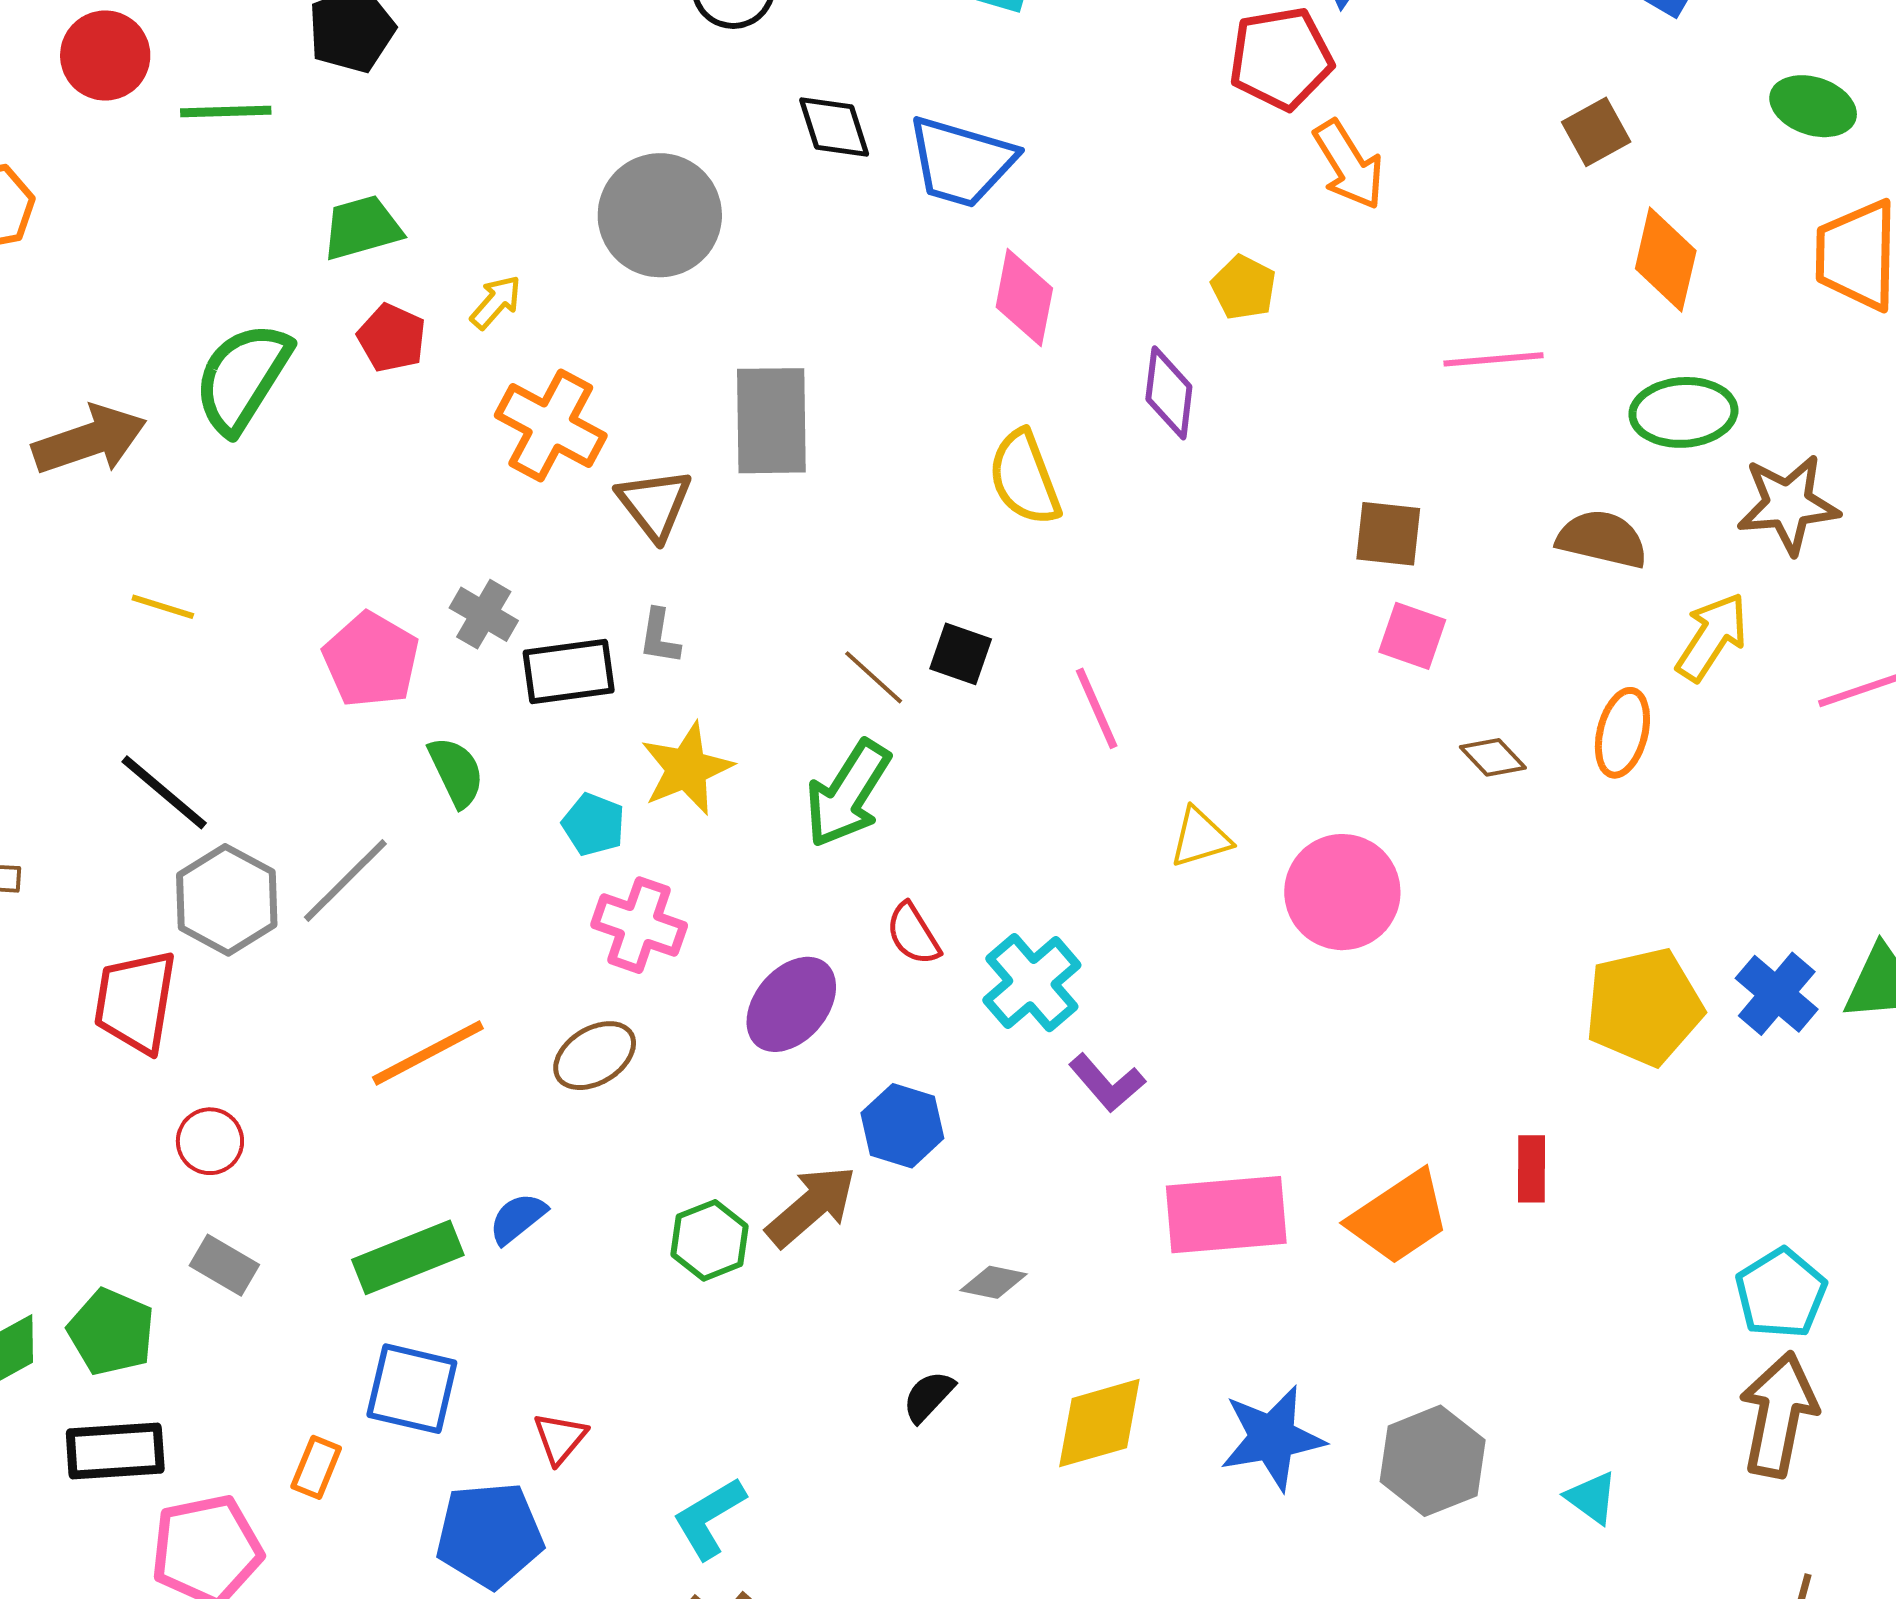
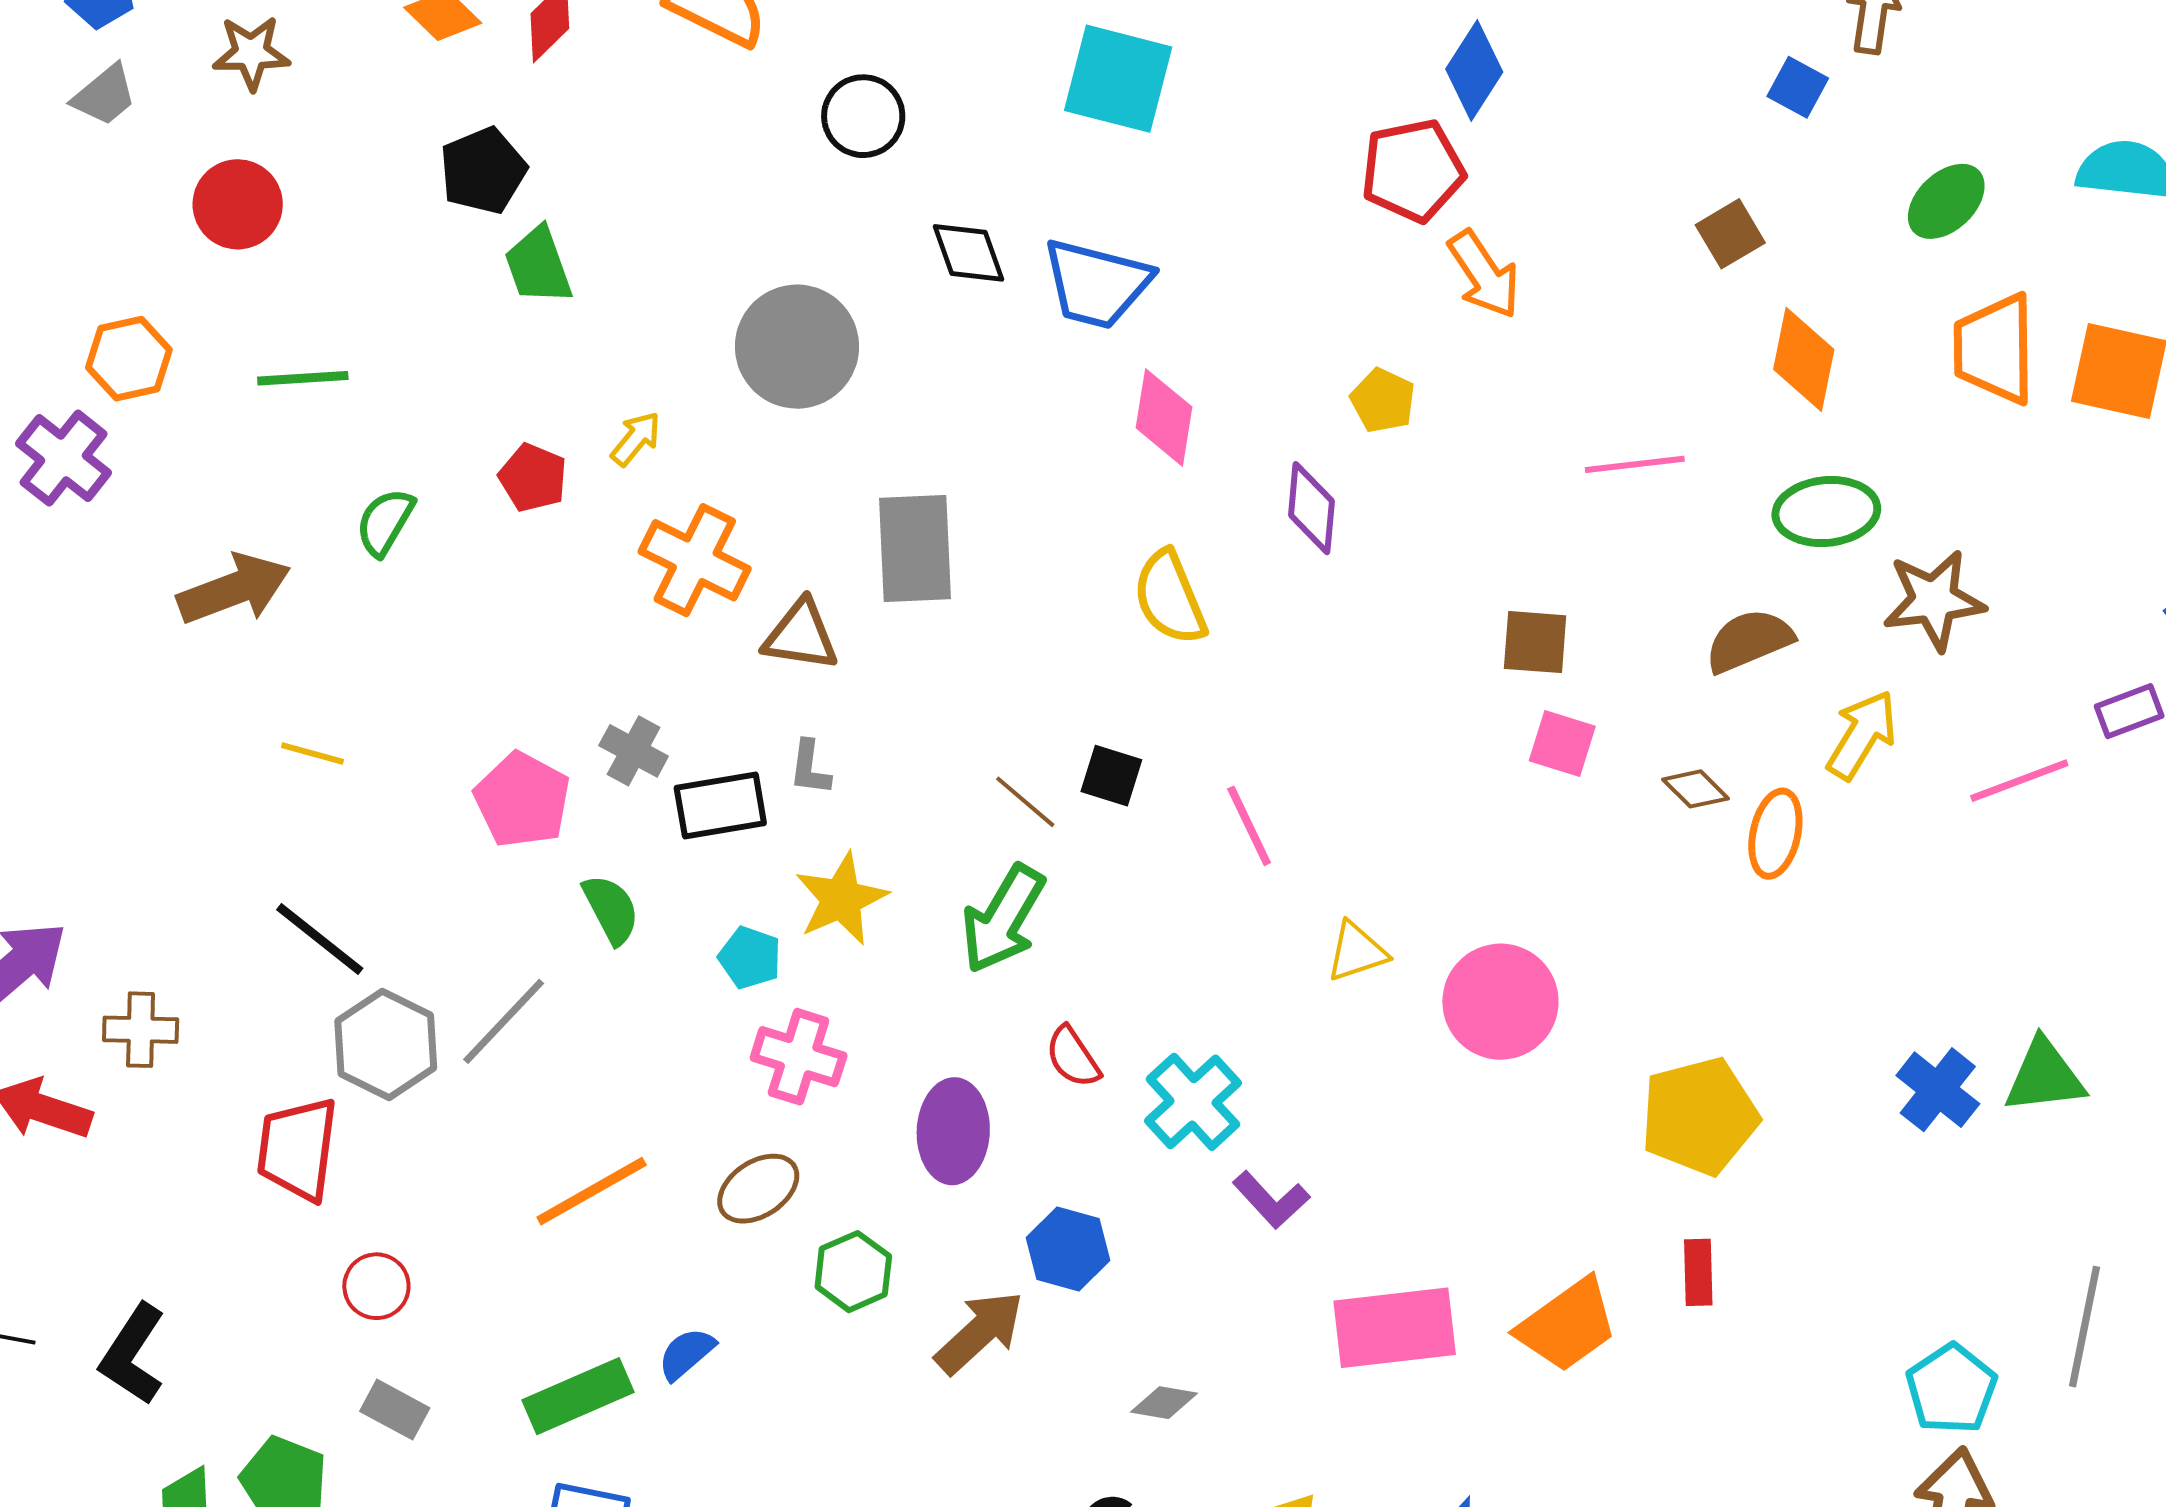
green ellipse: (1813, 106) -> (1946, 201), turned -60
green line: (226, 111) -> (303, 378), moved
green trapezoid: (362, 228) -> (538, 266), moved, turned -92
green semicircle: (242, 378) -> (385, 522), size x0.6
brown triangle: (655, 504) -> (801, 635), turned -42
brown semicircle: (1602, 539) -> (1749, 641), turned -34
brown diamond: (1493, 757) -> (1696, 789), moved
purple ellipse: (791, 1004) -> (953, 1131), turned -36
yellow pentagon: (1644, 1007) -> (1699, 1116), moved
green hexagon: (710, 1240) -> (853, 1272), moved

